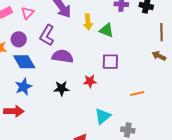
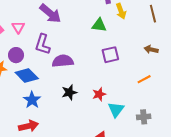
yellow arrow: (88, 22) -> (121, 11), moved
brown arrow: (159, 56) -> (151, 50), moved
red star: (90, 81) -> (99, 94), moved

